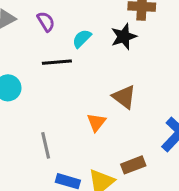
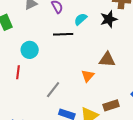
brown triangle: (124, 97) -> (107, 60), turned -36
gray line: (46, 145) -> (53, 90), turned 48

